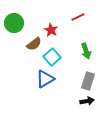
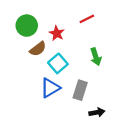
green circle: (14, 23) -> (27, 26), moved
gray rectangle: (88, 81) -> (80, 90), moved

